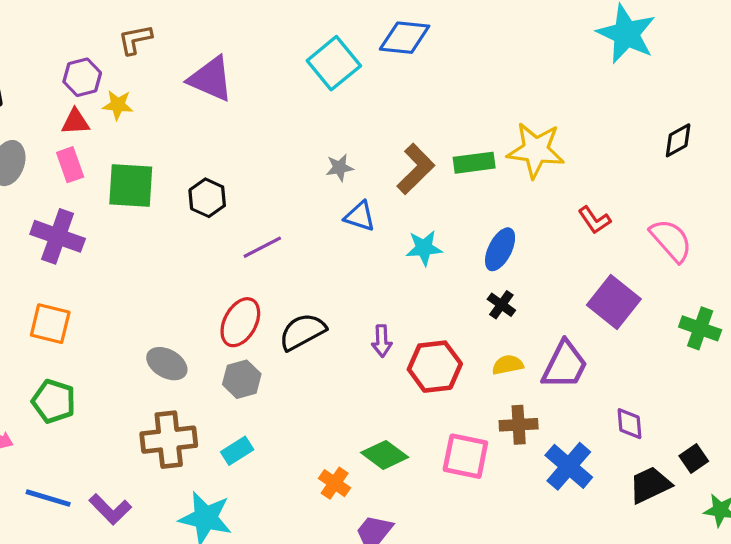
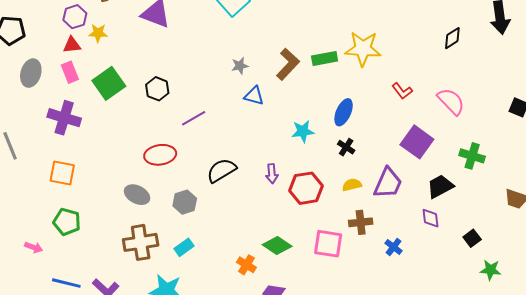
green square: (131, 185) -> (109, 83), turned -36
cyan star: (424, 248) -> (303, 131), moved
red ellipse: (240, 322) -> (160, 155), moved, turned 56
blue cross: (569, 466) -> (394, 247), size x0.6
black trapezoid: (650, 485) -> (440, 186), moved

